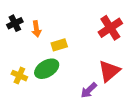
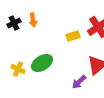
orange arrow: (36, 29) -> (33, 20), moved
yellow rectangle: (59, 45) -> (73, 36), moved

